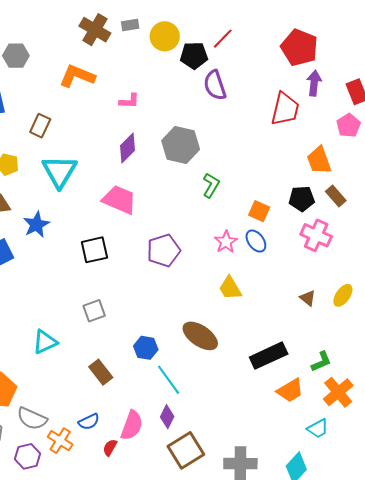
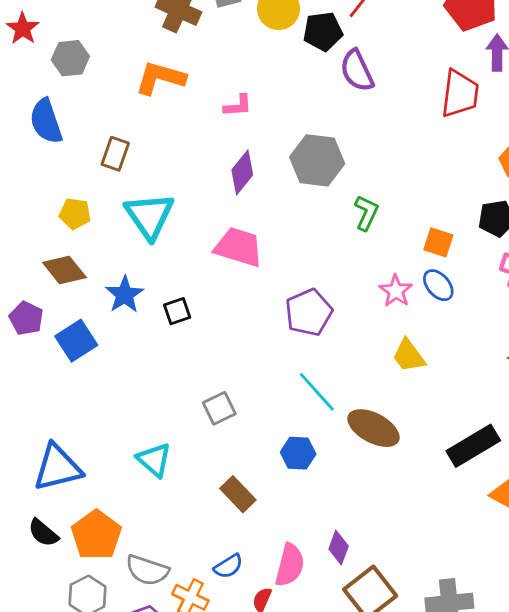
black square: (94, 250) -> (177, 311), moved, size x0.7
cyan triangle: (45, 342) -> (154, 460), turned -48
cyan line: (169, 380) -> (317, 392), moved

